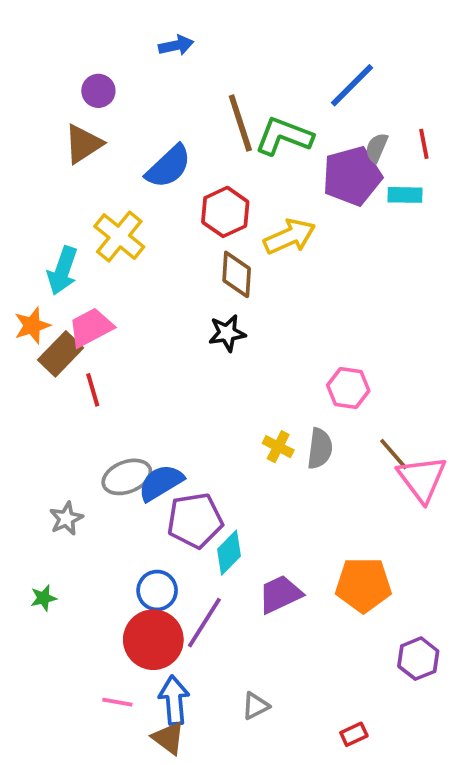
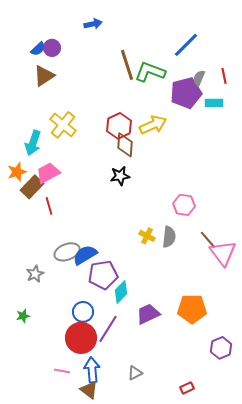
blue semicircle: (168, 167) -> (38, 49), moved, size x0.6
red hexagon: (225, 212) -> (119, 126), moved

